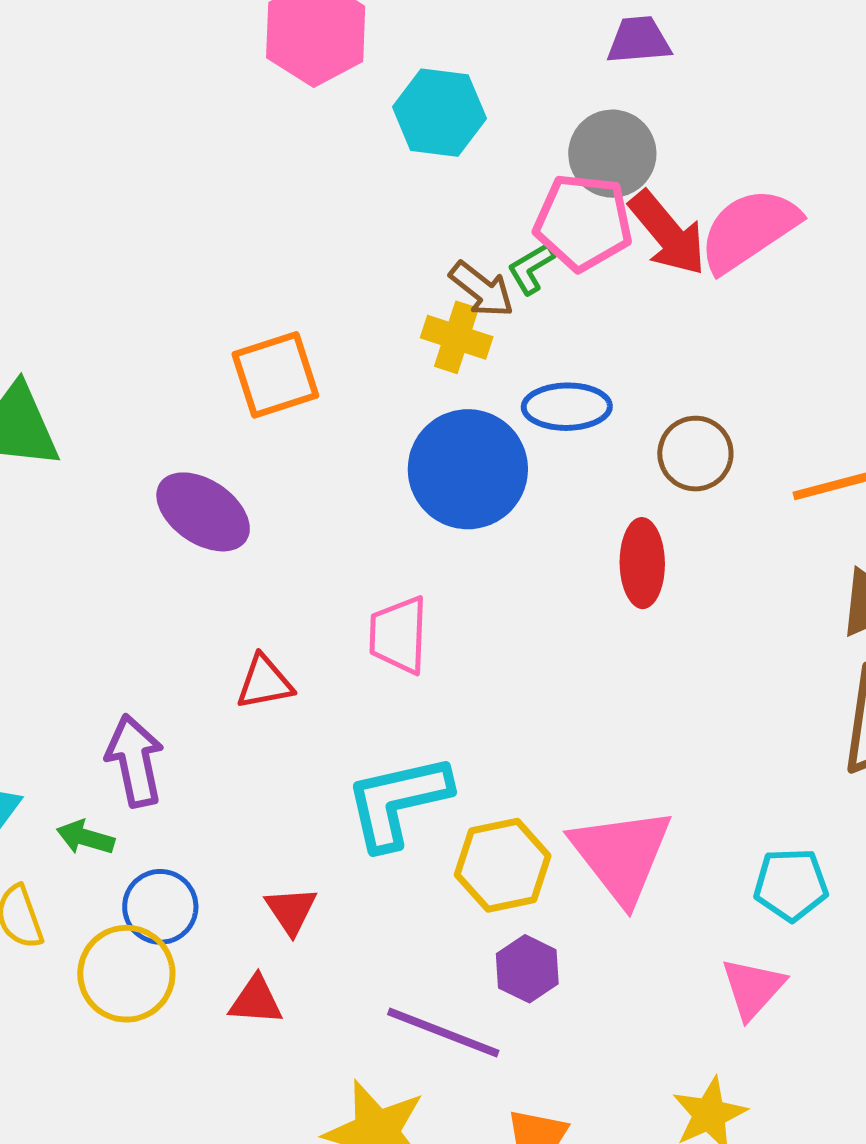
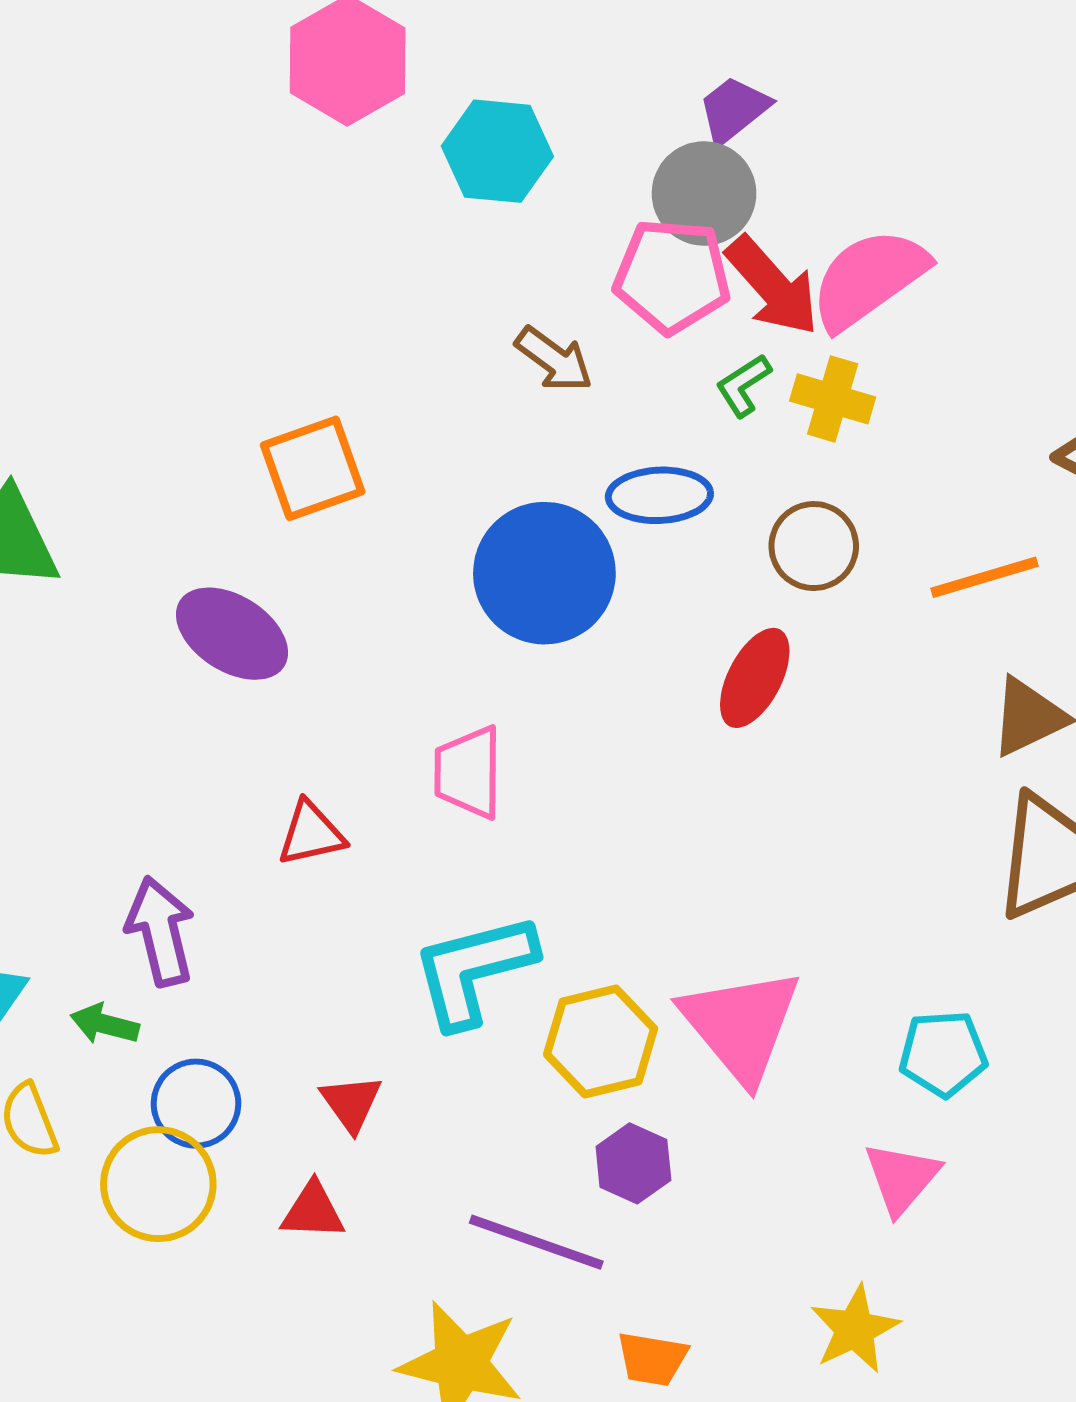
purple trapezoid: (639, 40) -> (734, 110), moved, turned -32
green L-shape: (531, 268) -> (743, 385), moved
yellow cross: (457, 337) -> (833, 399), moved
red ellipse: (642, 563) -> (755, 678), turned 30

